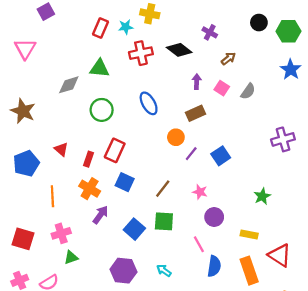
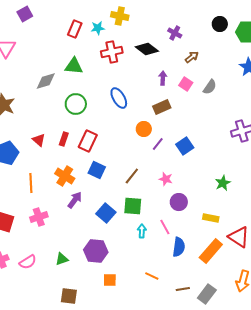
red rectangle: (88, 159) -> (64, 139), moved
green triangle: (71, 257) -> (62, 259), moved
cyan arrow: (164, 271) -> (142, 231), moved, turned 56
orange rectangle: (249, 271) -> (211, 251), turned 60

